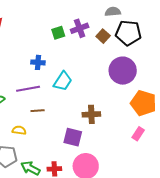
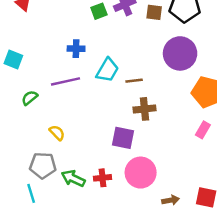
brown square: (103, 36) -> (154, 12), turned -32
brown line: (38, 111) -> (134, 81), moved
yellow semicircle: (19, 130) -> (57, 133), turned 40

